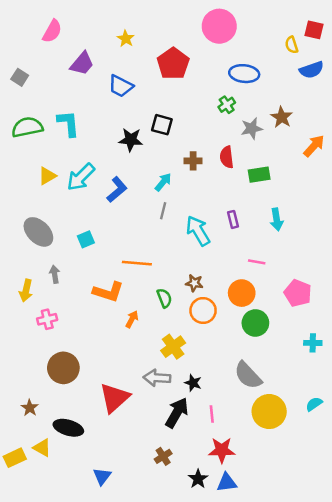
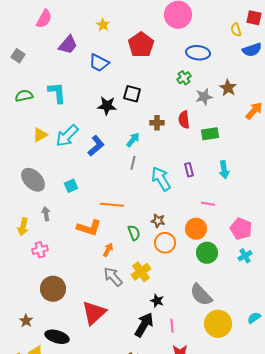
green semicircle: (27, 127) -> (24, 96), size x0.7
cyan cross: (313, 343) -> (245, 256), moved, turned -32
gray arrow: (157, 378) -> (113, 277), moved, turned 45

